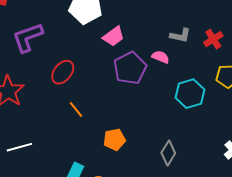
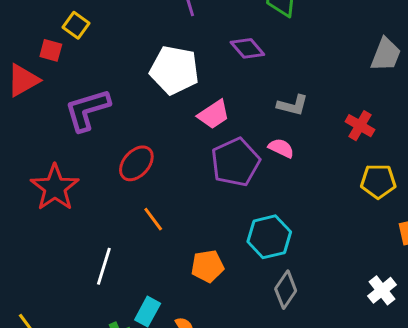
gray L-shape: (180, 35) -> (292, 105), moved
red cross: (213, 39) -> (360, 126), turned -30
cyan hexagon: (190, 94) -> (269, 237), moved
white line: (19, 147) -> (104, 266), moved, turned -60

